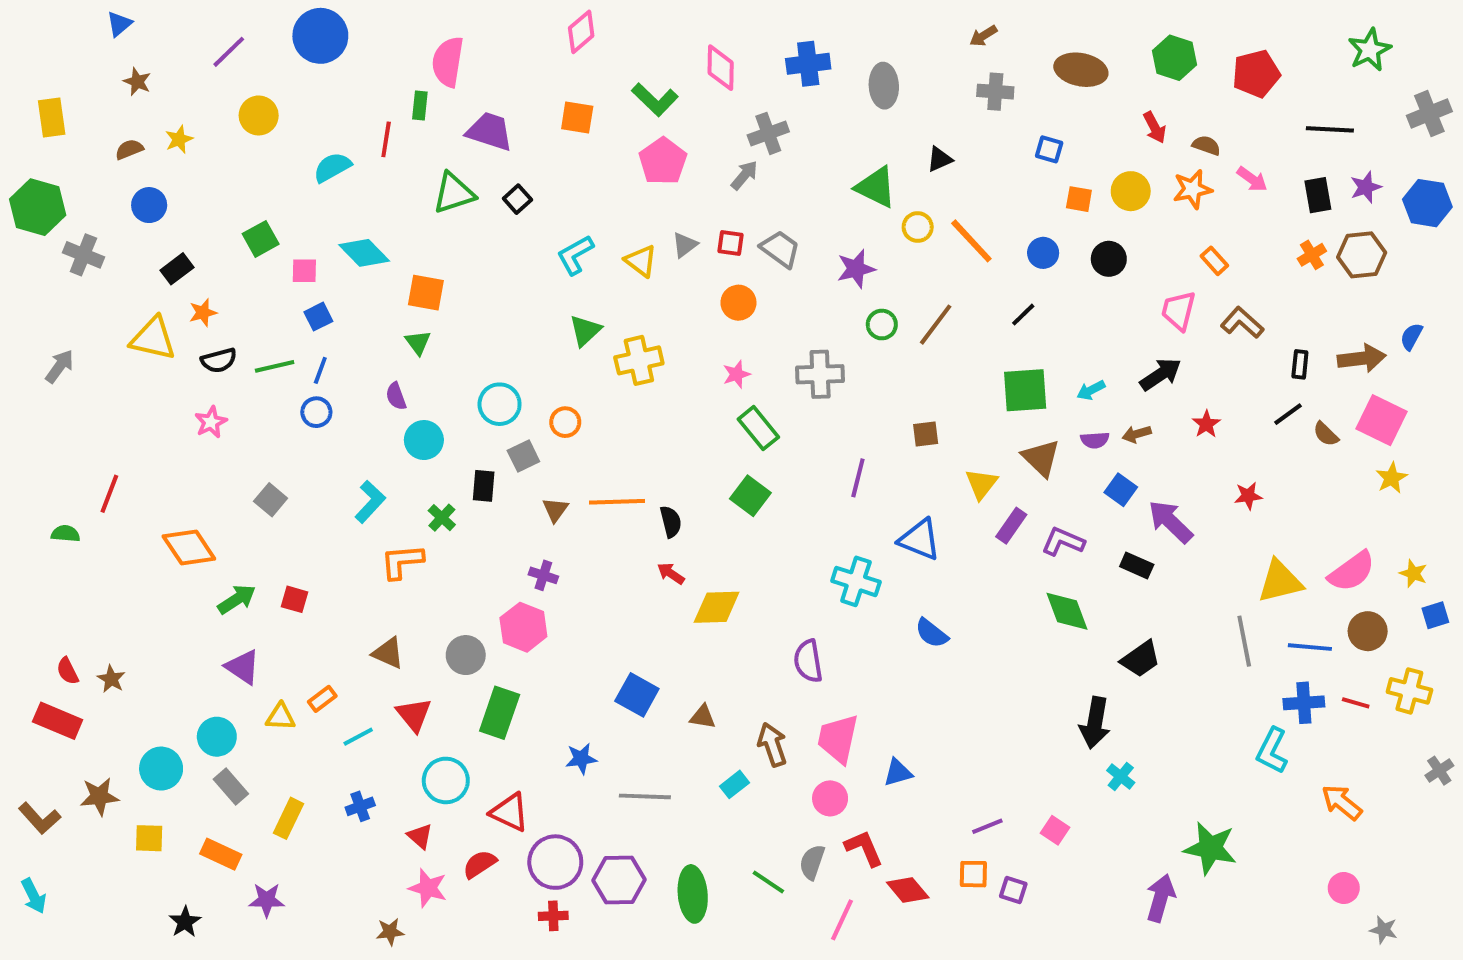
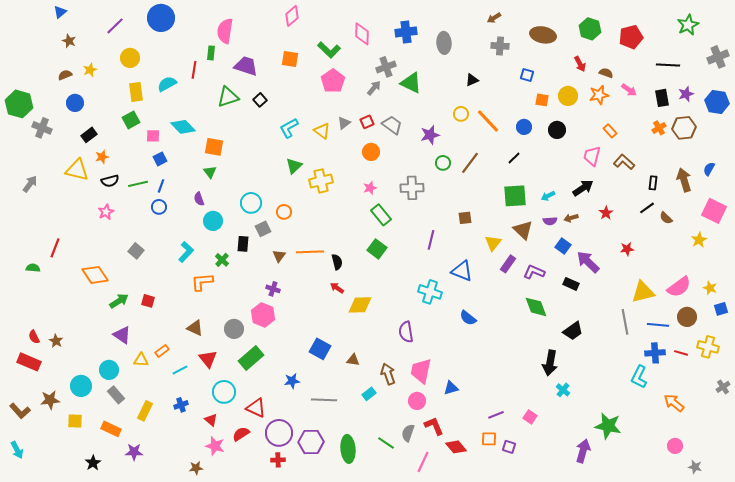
yellow rectangle: (52, 117) -> (136, 92), moved
green triangle: (876, 187) -> (411, 83), moved
red square: (731, 243) -> (367, 122), turned -32
brown arrow: (1362, 358) -> (684, 180), turned -100
pink square: (1382, 420) -> (714, 211), moved
green rectangle: (500, 713) -> (251, 358), turned 30

